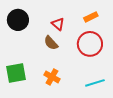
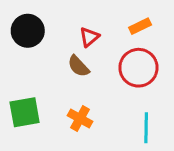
red triangle: (58, 24) -> (89, 37), turned 40
cyan line: (95, 83) -> (146, 128), turned -72

